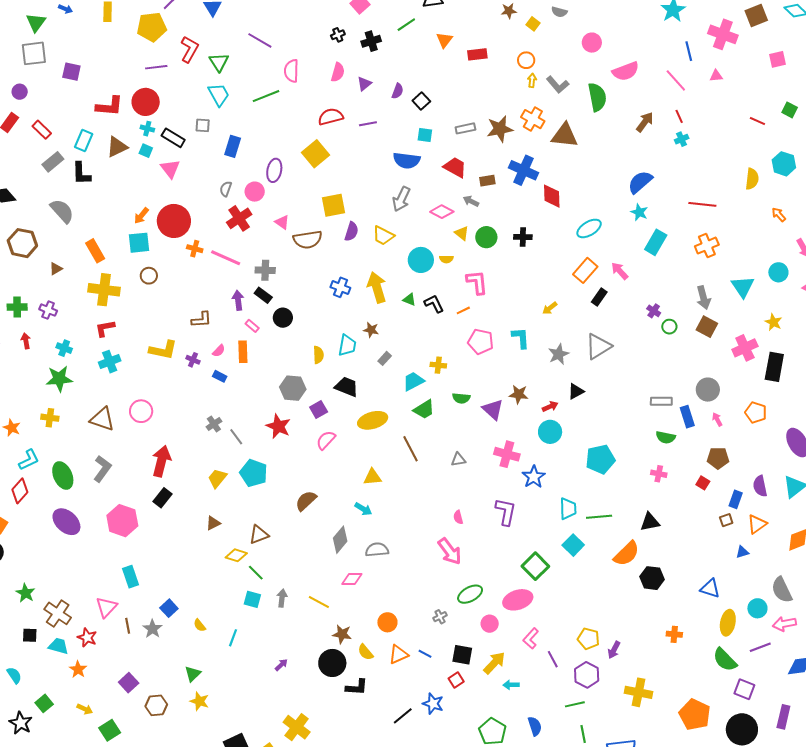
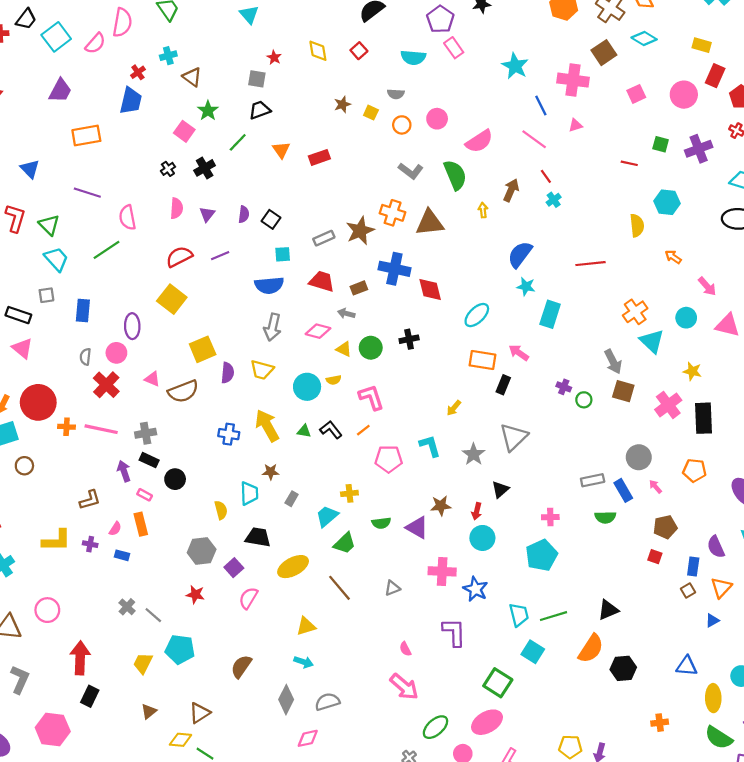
orange circle: (526, 60) -> (402, 125), moved
yellow arrow: (532, 80) -> (483, 210), moved
orange cross: (707, 246) -> (635, 312), moved
orange rectangle: (585, 270) -> (482, 360), turned 70
red arrow: (550, 407) -> (477, 511), turned 140
red star: (278, 426) -> (195, 595), size x0.7
pink cross: (659, 474) -> (550, 517), moved

